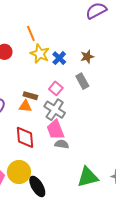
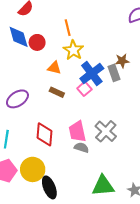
blue cross: (59, 58) -> (92, 73), moved, size x1.6
gray rectangle: (82, 81) -> (114, 73), moved
orange triangle: (25, 106) -> (54, 68), moved
gray cross: (55, 110) -> (106, 131), moved

